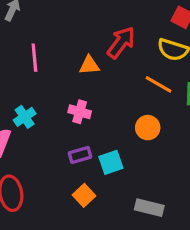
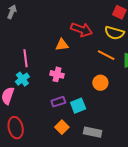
red arrow: (121, 42) -> (81, 30), turned 75
pink line: (34, 58) -> (25, 58), moved
gray rectangle: (149, 208) -> (93, 132), moved

